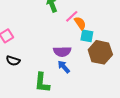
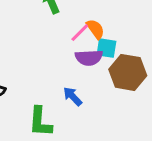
pink line: (72, 16) -> (80, 33), moved
purple semicircle: (62, 52) -> (89, 58), moved

